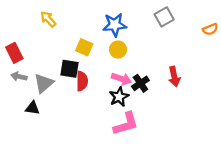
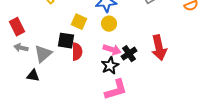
red arrow: (174, 77) -> (159, 48), size x1.4

